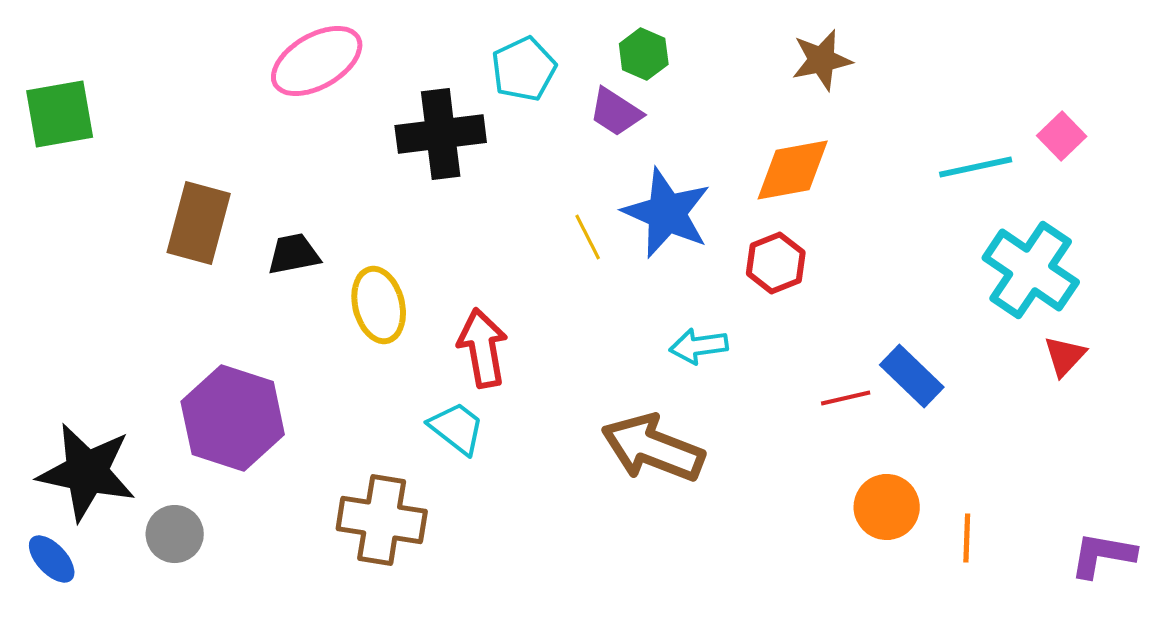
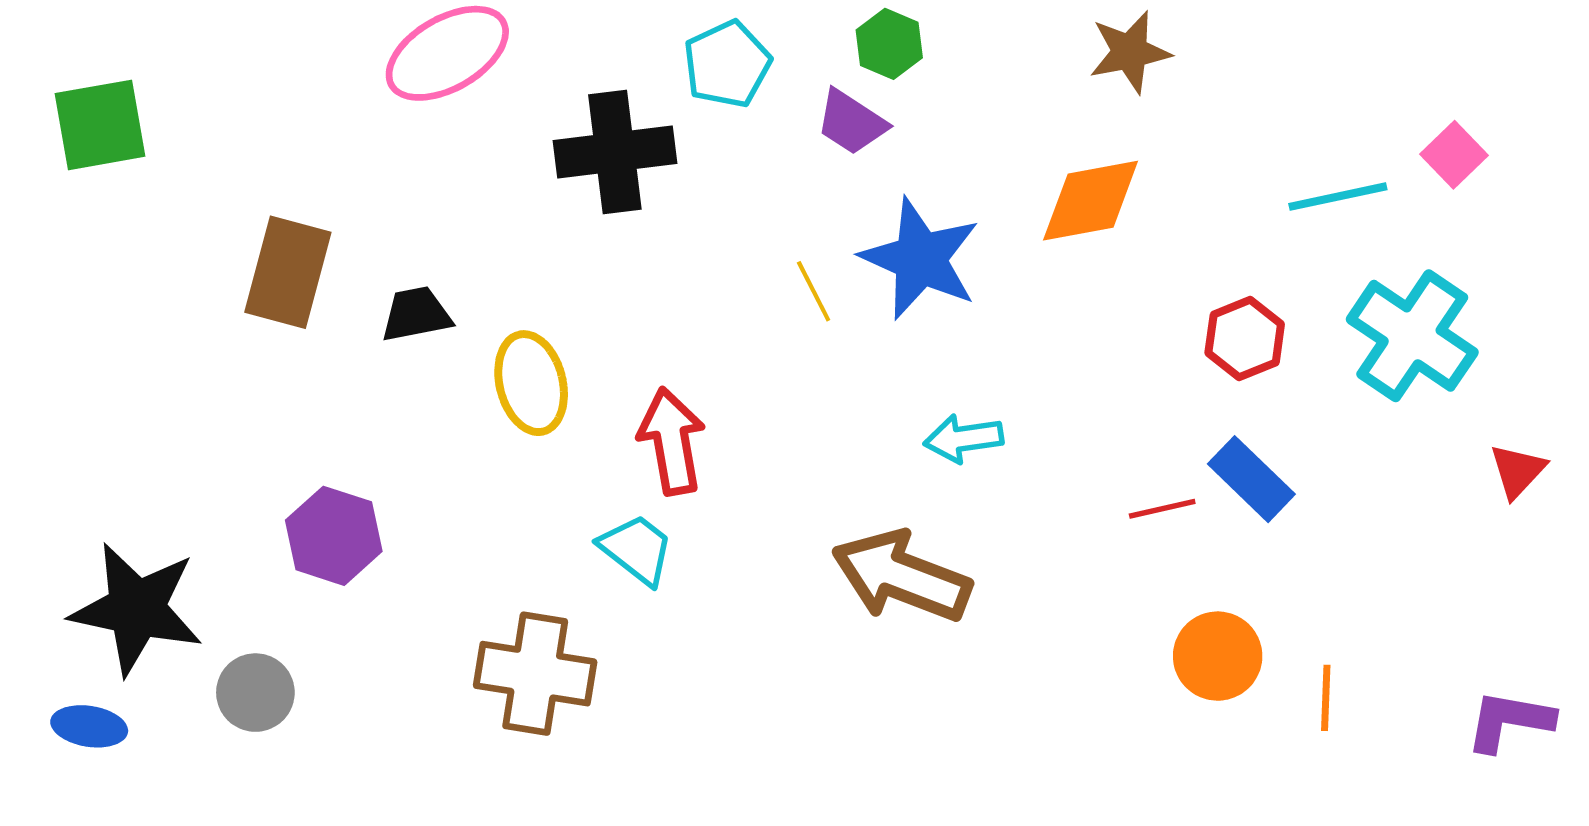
red hexagon: (776, 263) -> (1245, 338), moved
red triangle: (1065, 356) -> (1518, 471), moved
purple hexagon: (233, 418) -> (334, 536), size x0.7
blue ellipse: (52, 559) -> (89, 726), turned -38

